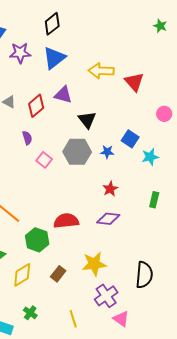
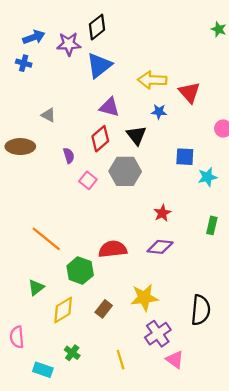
purple star: (20, 53) -> (69, 44), moved
red diamond: (36, 106) -> (100, 139), moved
blue square: (130, 139) -> (185, 157), turned -30
blue star: (107, 152) -> (159, 112), moved

